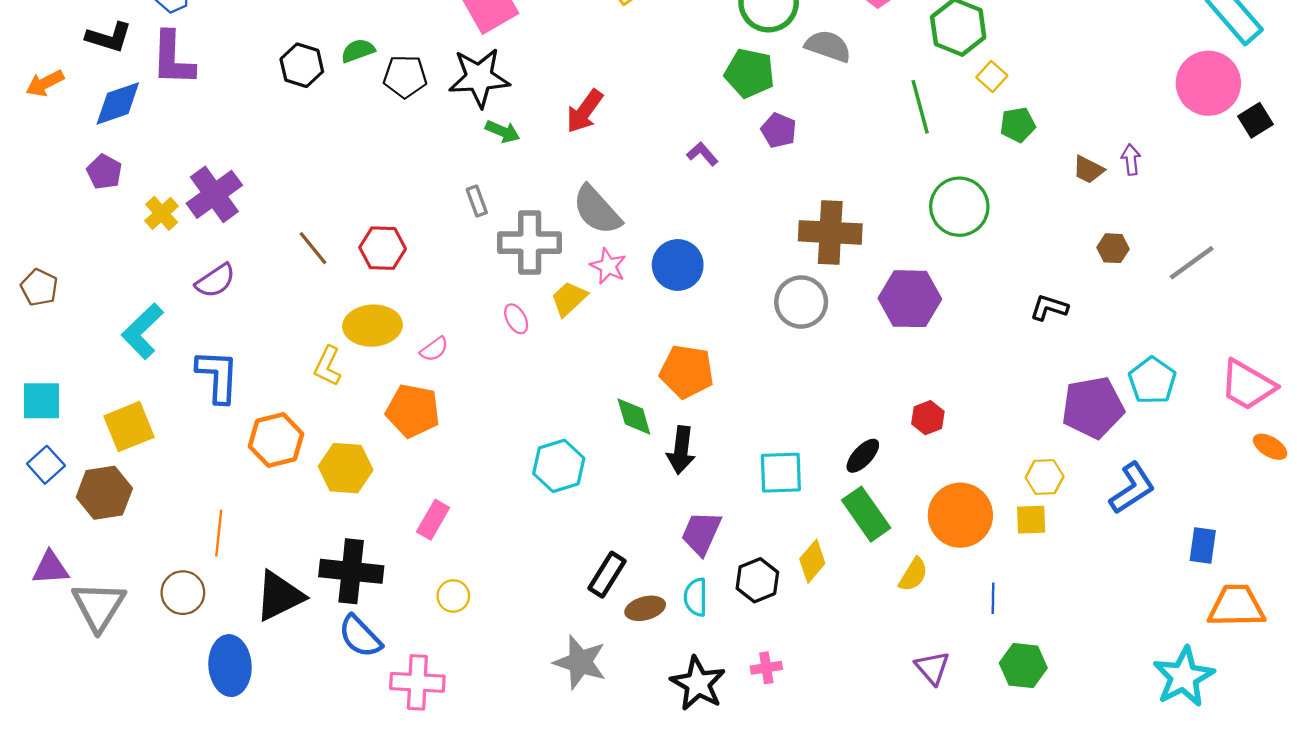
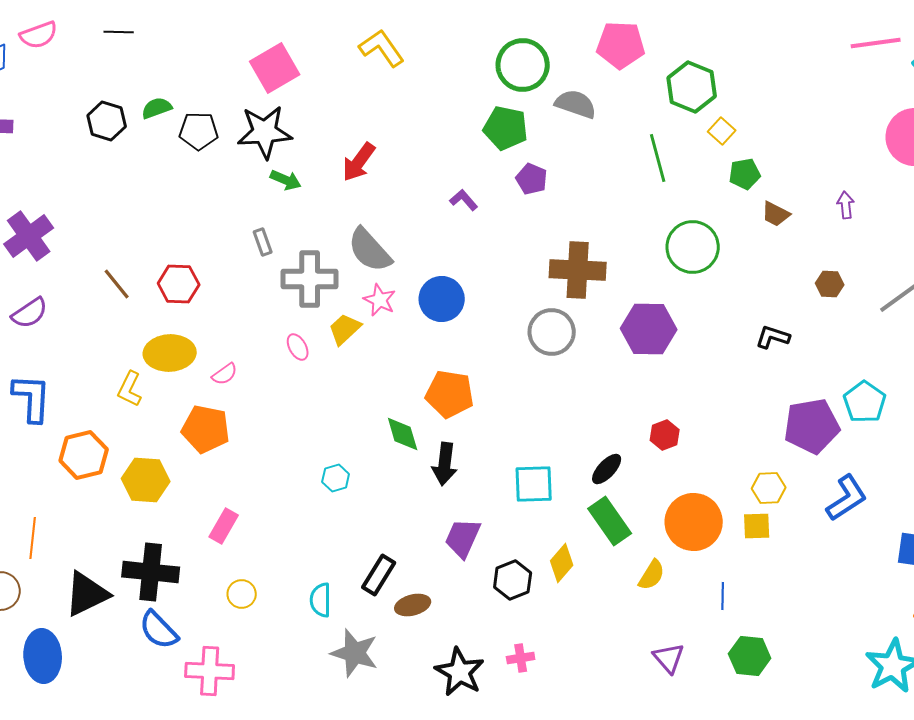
brown trapezoid: (1088, 170) -> (776, 214), moved
cyan hexagon: (559, 466) -> (336, 478), size x0.6
cyan semicircle: (696, 597) -> (321, 600), moved

